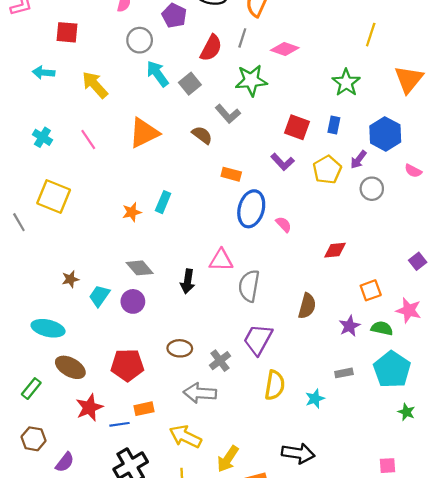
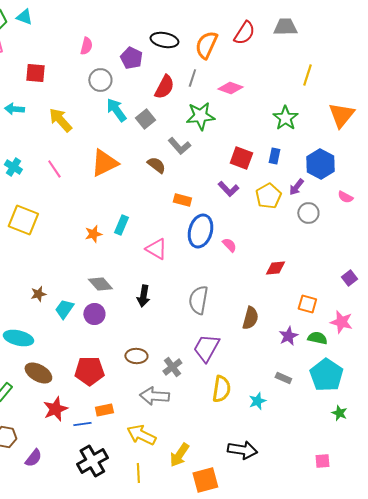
pink triangle: (221, 260) -> (156, 249), moved, turned 30
orange square: (371, 290) -> (307, 304), turned 36
gray rectangle: (344, 373) -> (283, 378), turned 35

